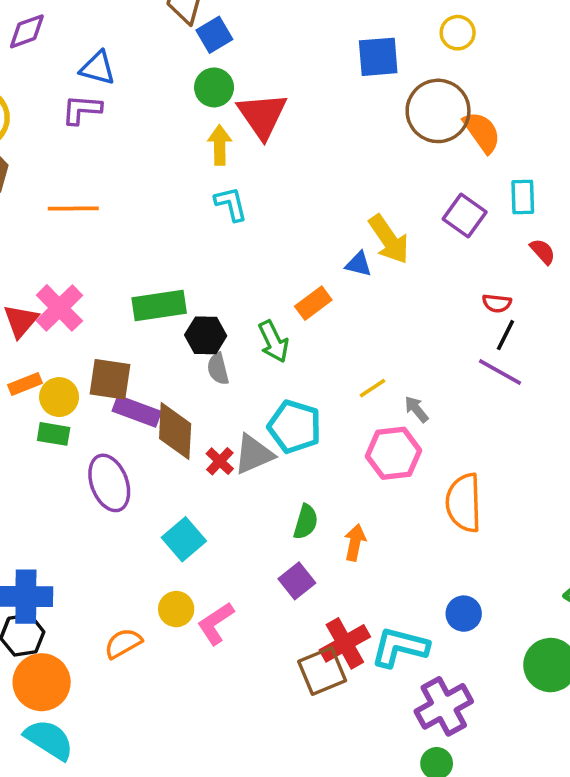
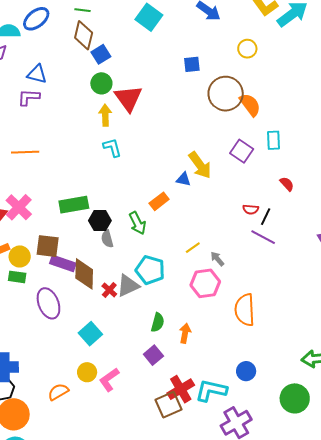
yellow circle: (458, 33) -> (247, 49), moved
blue square: (378, 57) -> (192, 64), size x0.7
red semicircle: (543, 251) -> (287, 184), moved
red semicircle: (497, 303) -> (251, 209), moved

